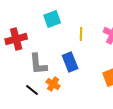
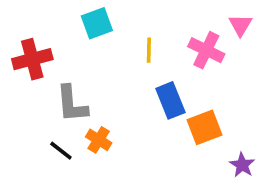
blue rectangle: (70, 62) -> (170, 100), moved

